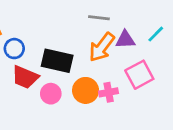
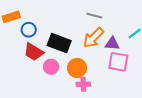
purple triangle: (125, 40) -> (112, 44), moved
pink square: (139, 75) -> (118, 62), turned 30
pink cross: (109, 92) -> (83, 84), moved

